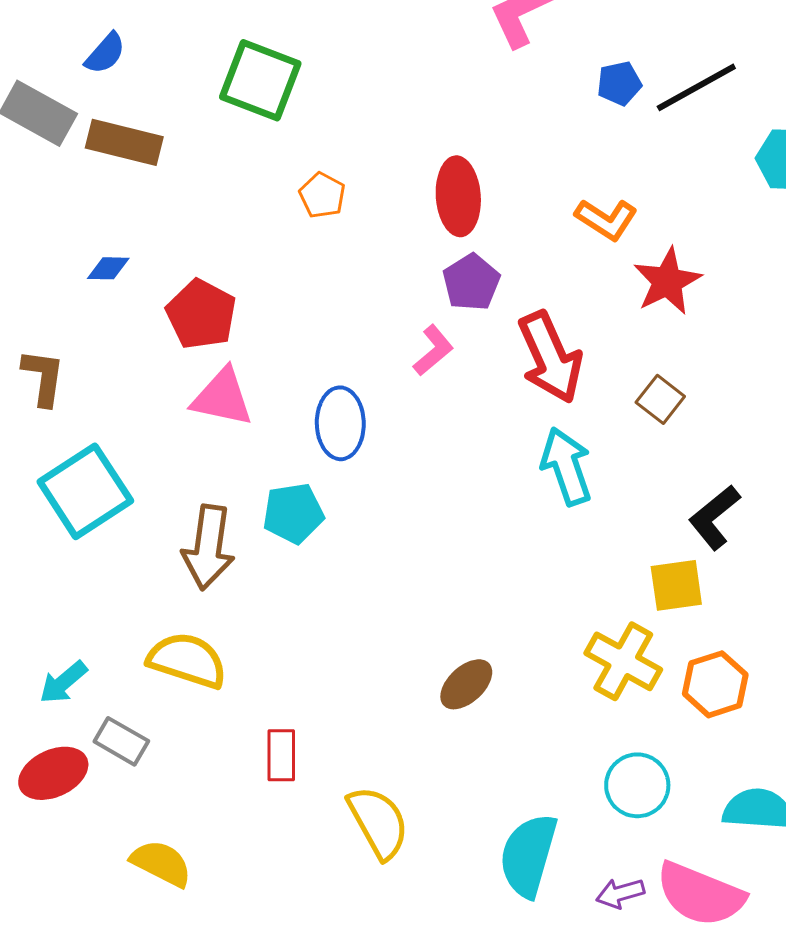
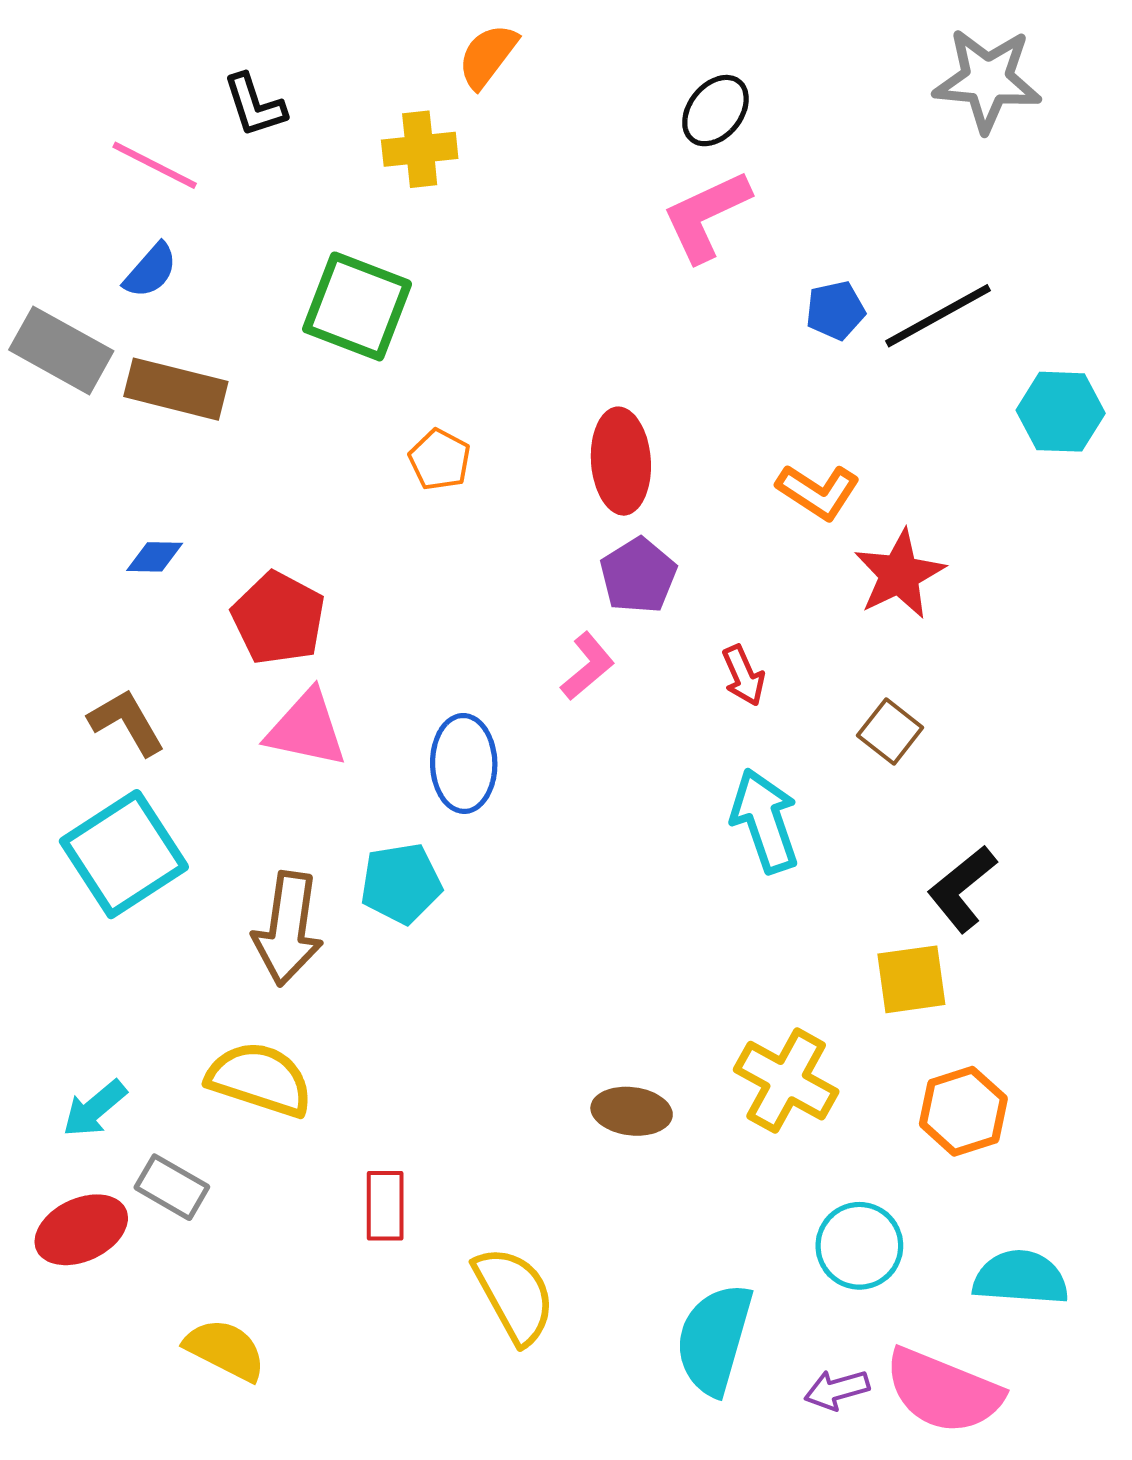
red arrow: (550, 357) -> (743, 676), size x0.5
brown L-shape: (43, 377) -> (127, 722), moved, turned -38
yellow cross: (623, 661) -> (786, 1081), moved
brown ellipse: (466, 684) -> (632, 1111), turned 50

